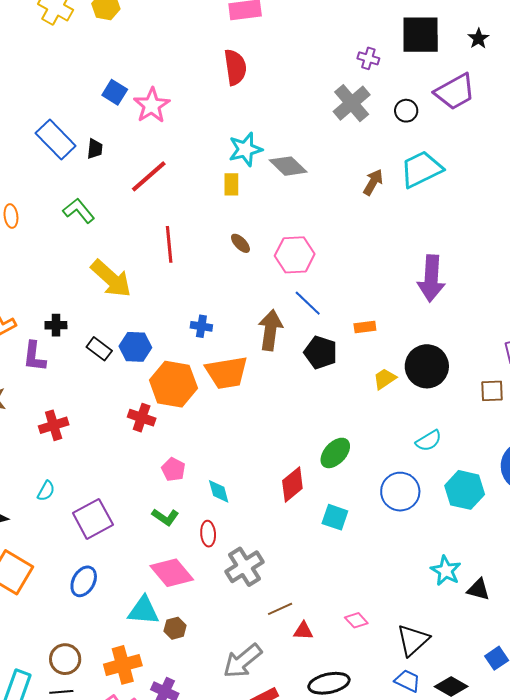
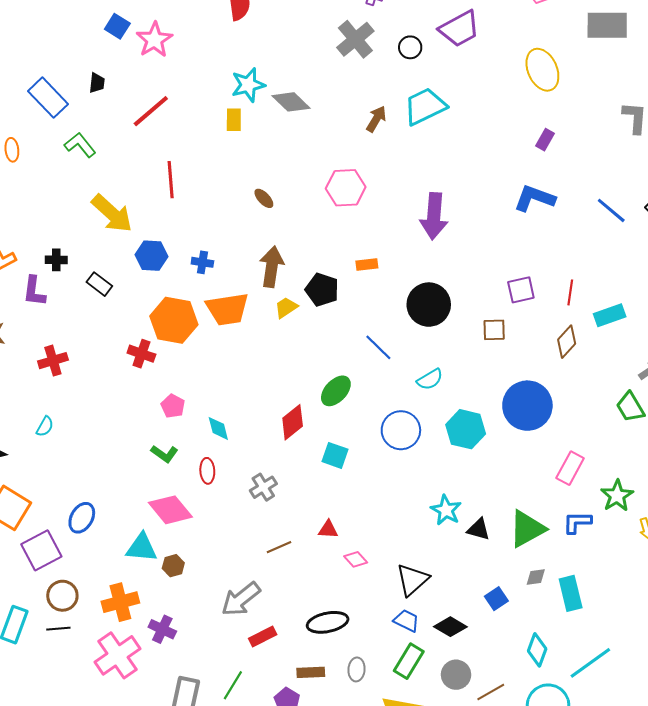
blue rectangle: (56, 139) -> (48, 98), moved
brown ellipse: (240, 243) -> (264, 198), moved
pink hexagon: (295, 255) -> (346, 188), moved
blue line: (308, 303) -> (378, 347), moved
blue hexagon: (135, 347) -> (152, 256), moved
yellow trapezoid: (385, 379) -> (286, 307), moved
purple square: (93, 519) -> (41, 550), moved
gray cross: (244, 567) -> (263, 487), moved, size x0.7
red triangle: (303, 631) -> (328, 530), moved

